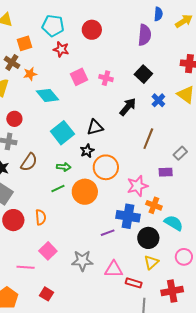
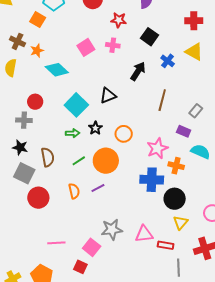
orange square: (25, 43) -> (38, 20), moved, turned -35
red star: (61, 49) -> (119, 20), moved
red circle: (14, 119) -> (35, 102), moved
black star: (87, 151) -> (95, 128), moved
brown semicircle: (29, 162) -> (48, 157), moved, turned -36
green arrow: (64, 167) -> (73, 133), moved
orange circle: (106, 167) -> (124, 134), size x0.7
purple rectangle: (166, 172) -> (184, 131), turned 32
orange semicircle: (41, 217) -> (74, 191), moved
cyan semicircle: (174, 223) -> (200, 152), moved
purple line: (108, 233) -> (98, 188), moved
pink square: (48, 251) -> (92, 247), moved

